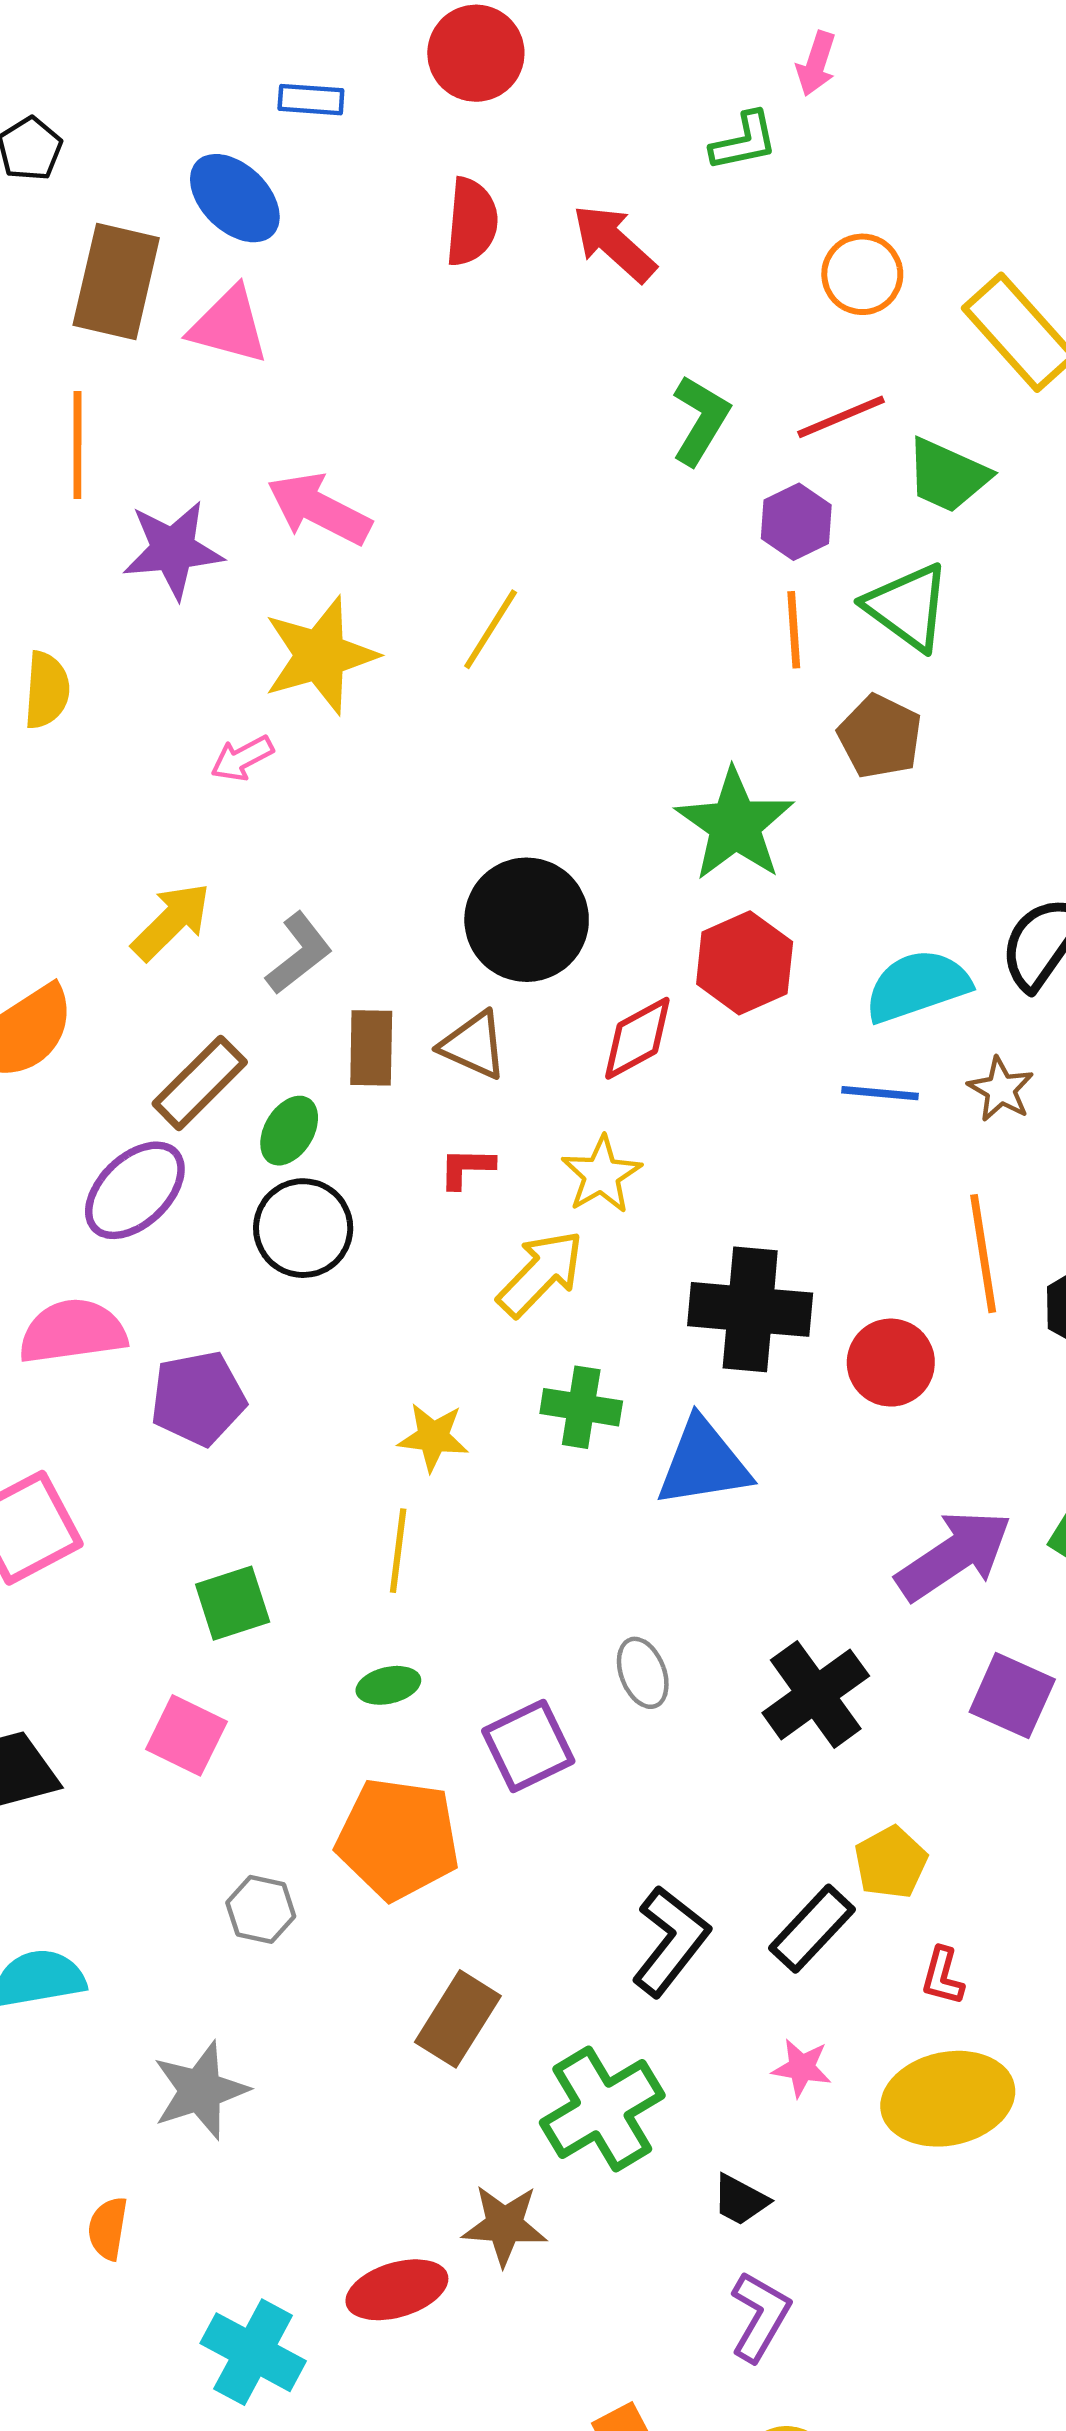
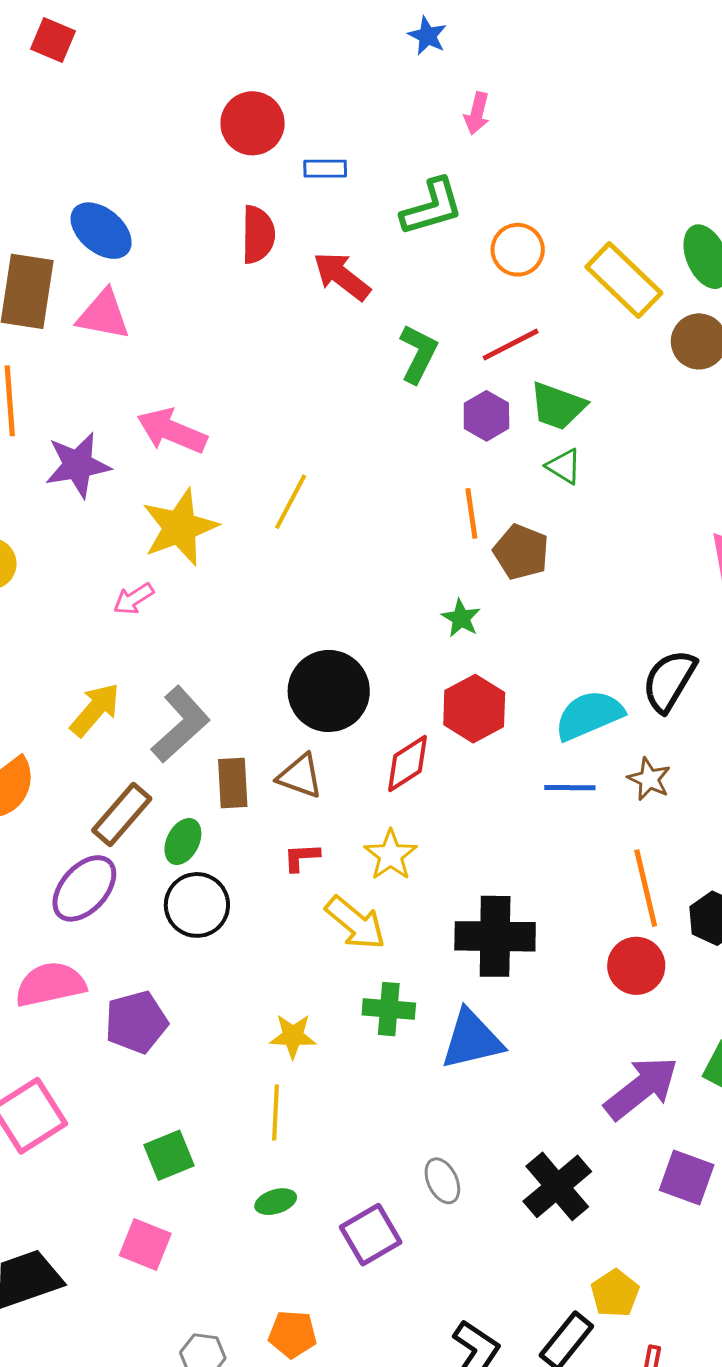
blue rectangle: (311, 100) -> (325, 169), moved
green L-shape: (744, 141) -> (432, 207), moved, size x1.4
red arrow: (614, 243) -> (342, 276), moved
green trapezoid: (947, 475) -> (558, 406), moved
green triangle: (908, 607) -> (564, 466), size x0.6
orange line: (794, 630) -> (471, 513), moved
brown pentagon: (880, 736) -> (521, 552), moved
green star: (735, 825) -> (461, 618), size x0.5
gray L-shape: (299, 953) -> (181, 724), size x1.4
yellow arrow: (541, 1273) -> (355, 923), turned 90
red circle: (891, 1363) -> (636, 966), moved
orange pentagon: (398, 1839) -> (292, 1334), moved, size x0.6

